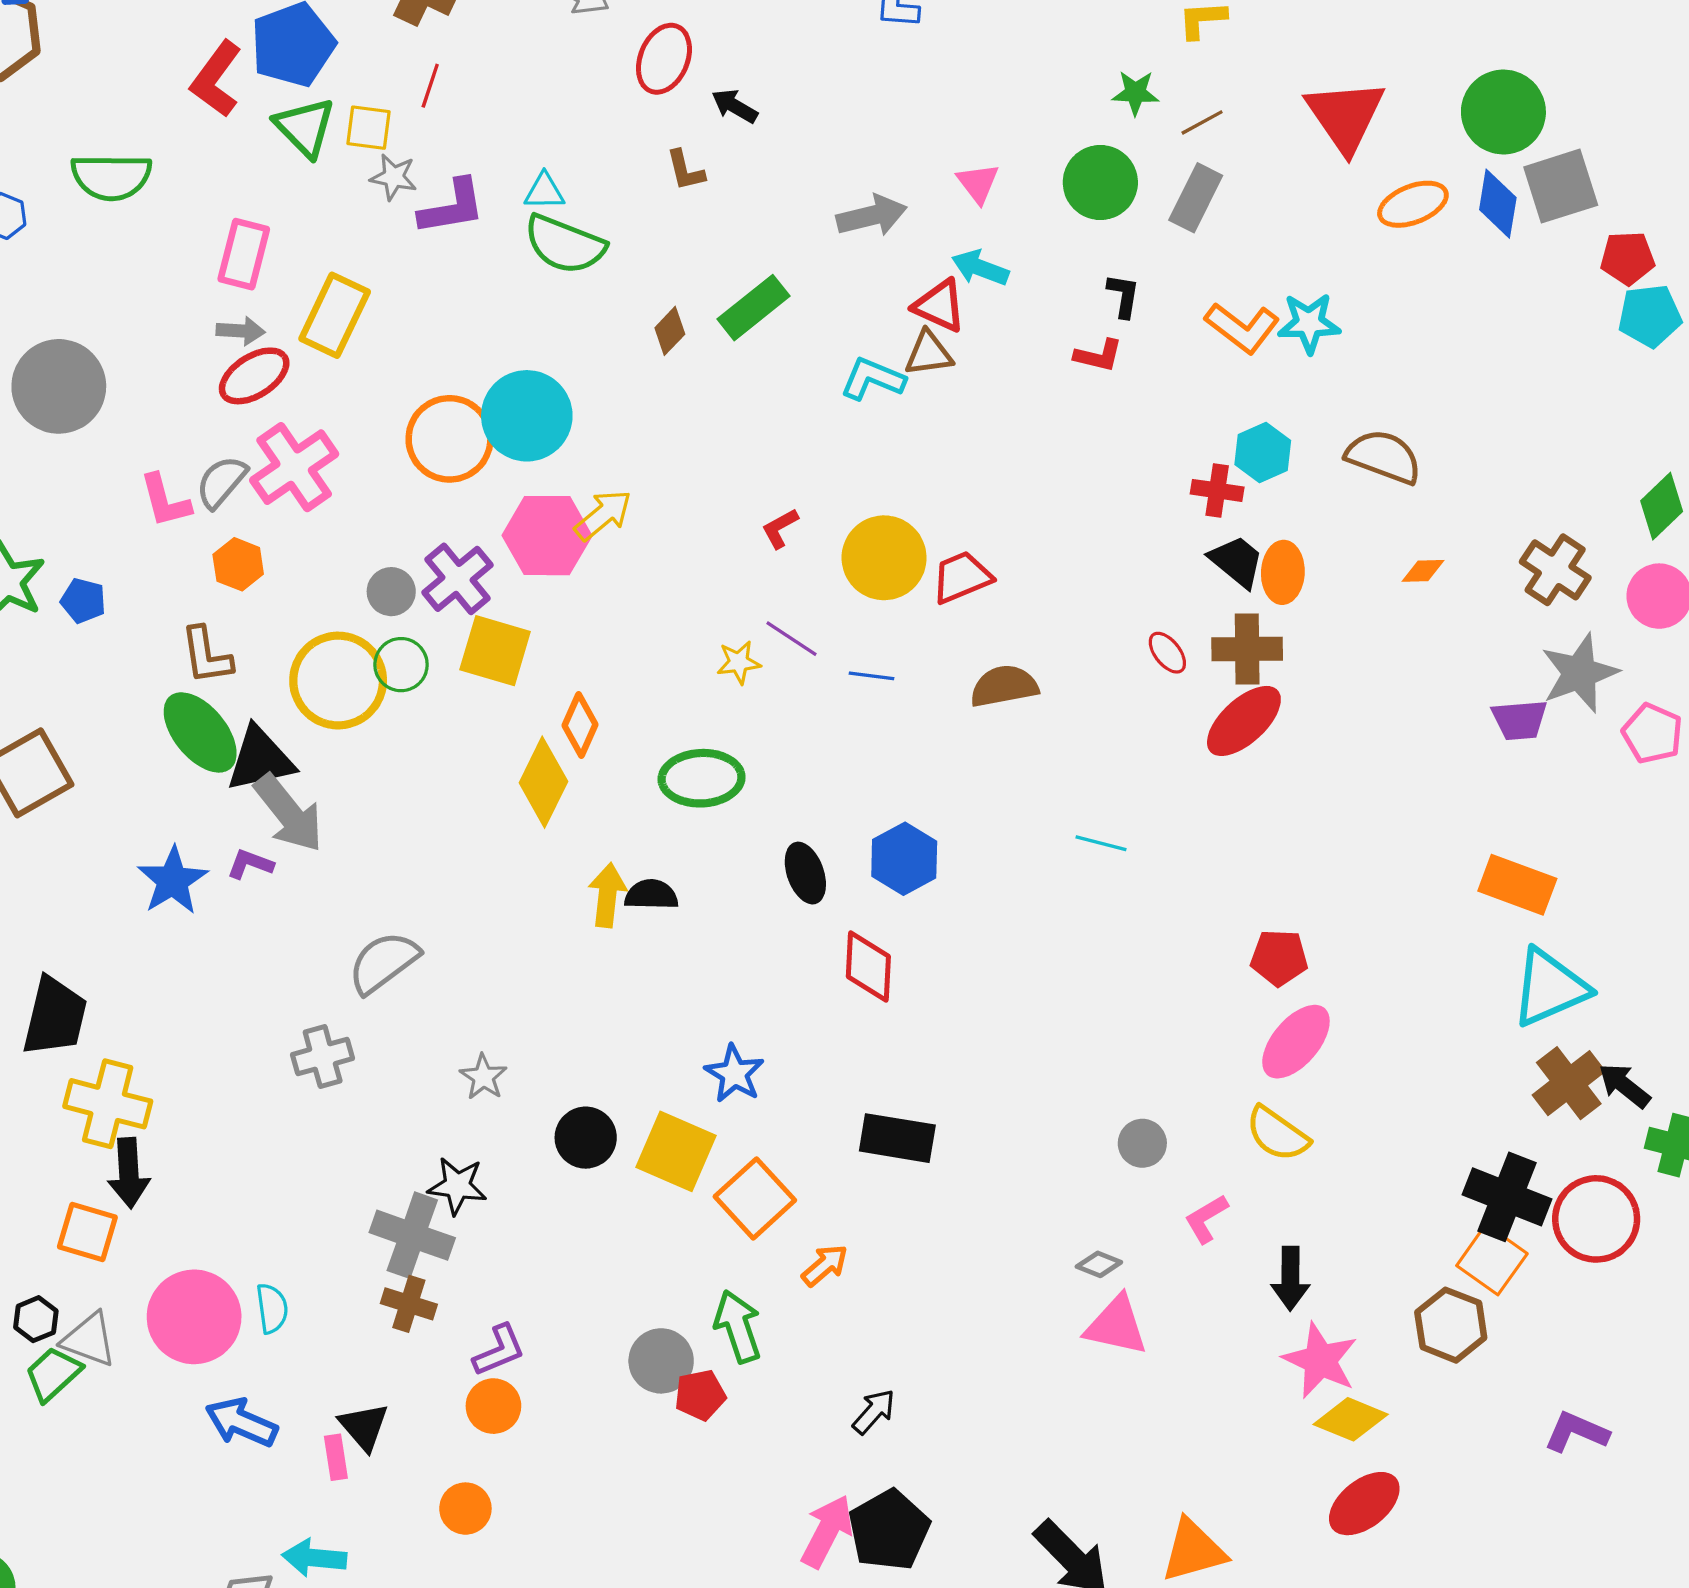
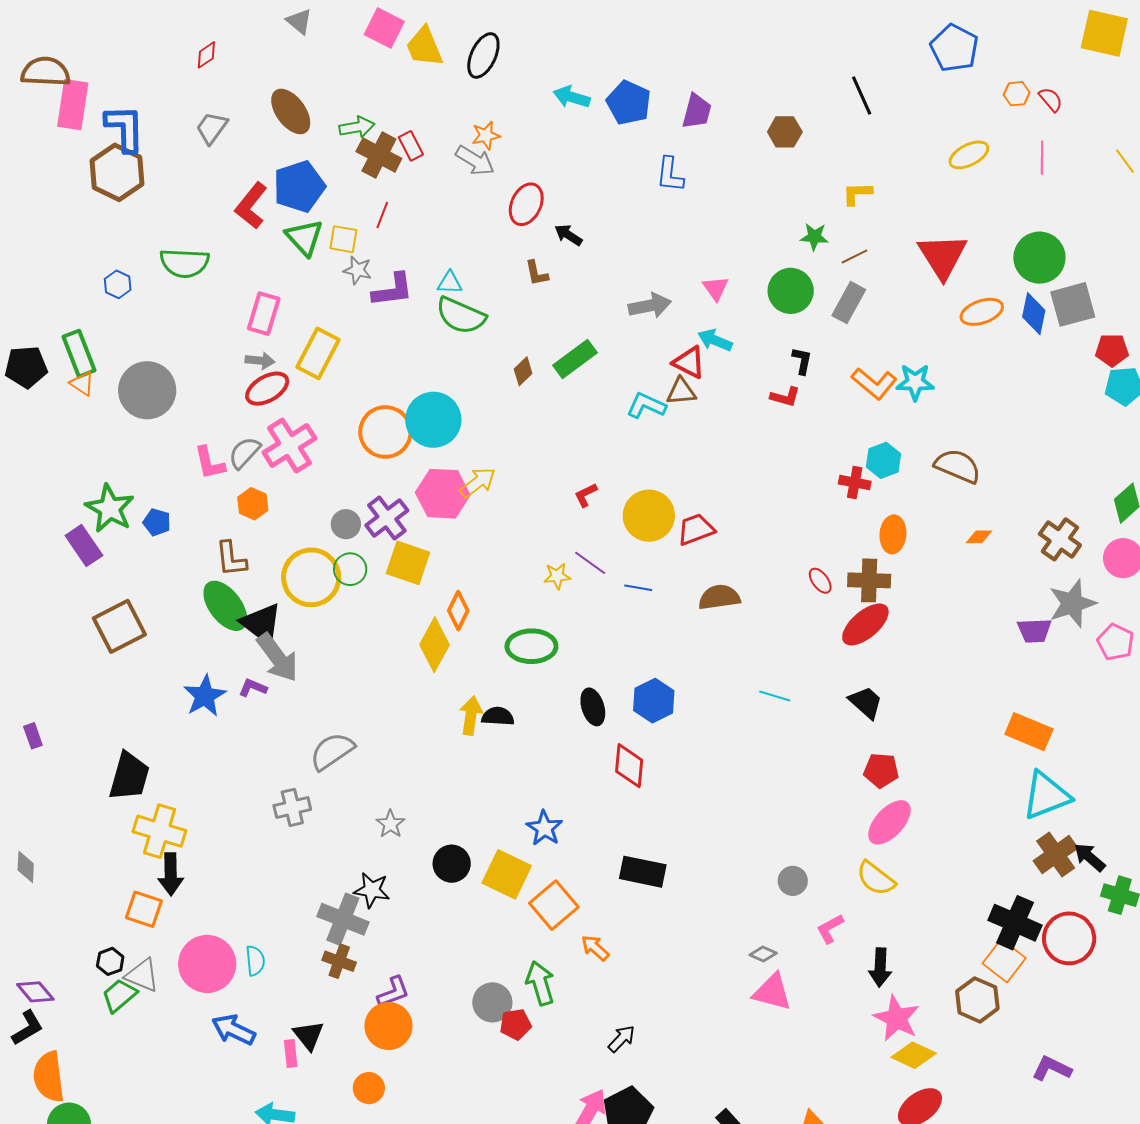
black trapezoid: (1237, 561) -> (866, 702), moved
black triangle: (260, 759) -> (261, 624), turned 48
orange arrow: (825, 1265) -> (595, 948), turned -100
orange circle: (493, 1406) -> (388, 1026), size x1.4

